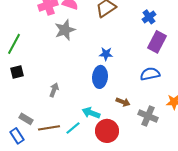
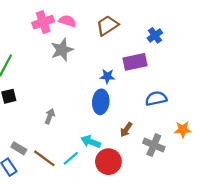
purple rectangle: (157, 42) -> (135, 62), moved, turned 50
brown arrow: (123, 102) -> (126, 130), turned 104
brown line: (49, 128) -> (44, 158), turned 45

